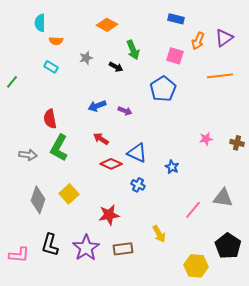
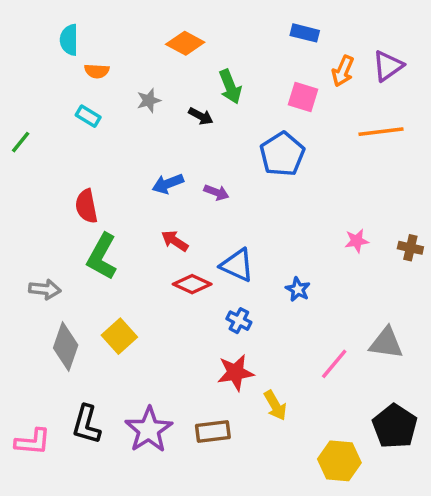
gray arrow: (28, 155) -> (45, 289), moved
red star: (109, 215) -> (235, 373), moved

